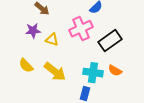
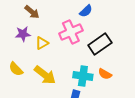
yellow triangle: (52, 40) -> (42, 43), turned -48

